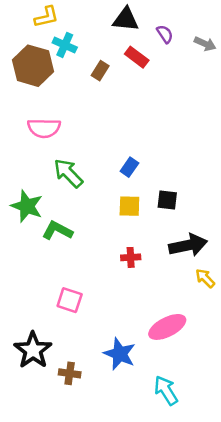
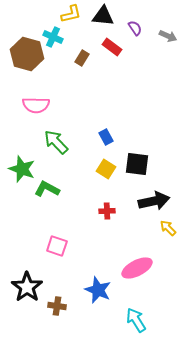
yellow L-shape: (46, 17) -> (71, 14), moved
blue rectangle: (129, 167) -> (106, 137), turned -63
black square: (167, 200) -> (137, 164), size x1.4
yellow square: (129, 206) -> (106, 169), turned 30

